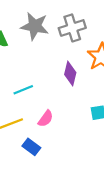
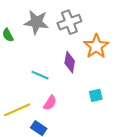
cyan line: (23, 90) -> (40, 75), moved, turned 48

